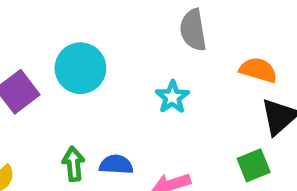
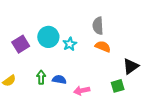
orange semicircle: (258, 70) -> (103, 47), moved
cyan star: (172, 97) -> (70, 44), moved

